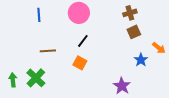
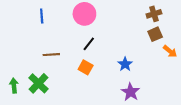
brown cross: (130, 13) -> (154, 14), moved
brown square: (134, 32) -> (155, 34), moved
blue star: (141, 60) -> (125, 64), moved

